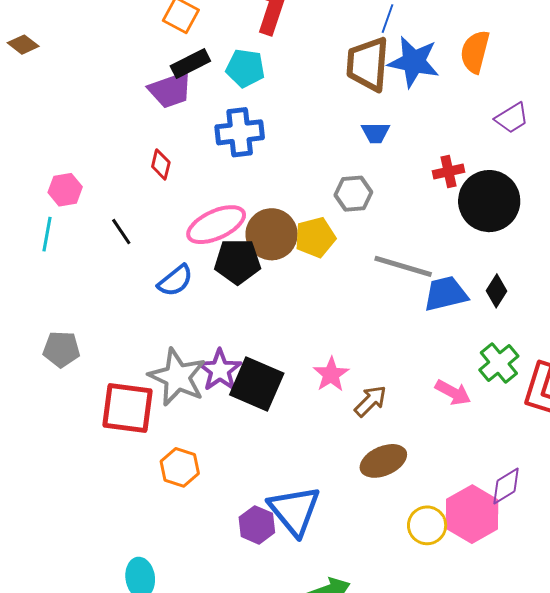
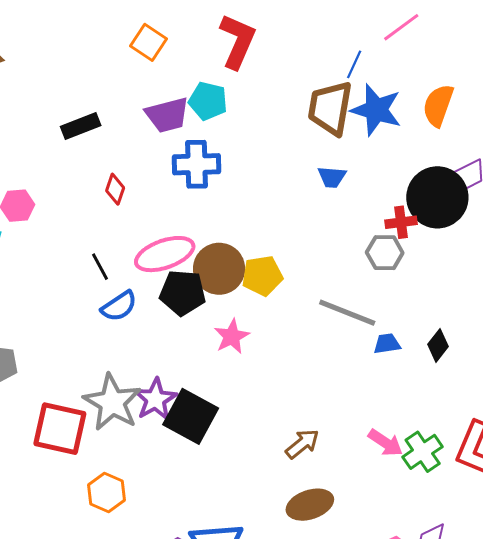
black rectangle: (190, 63) -> (81, 126), moved
purple trapezoid: (170, 90) -> (167, 115), moved
gray hexagon: (353, 194) -> (385, 253), moved
black circle: (489, 201) -> (437, 197), moved
black line: (121, 232) -> (100, 267), moved
blue trapezoid: (446, 294) -> (387, 344), size x0.6
green cross: (499, 363) -> (423, 452), moved
pink star: (331, 374) -> (232, 336), moved

